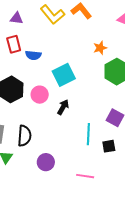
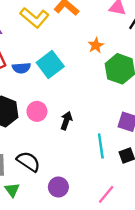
cyan square: (64, 75) -> (50, 65), moved
black semicircle: (24, 136) -> (28, 162), turned -50
pink line: (85, 176) -> (106, 194), turned -48

